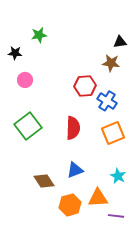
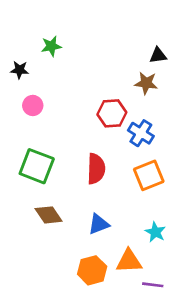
green square: (28, 126) -> (37, 166), turned -32
brown diamond: (44, 181) -> (49, 215), moved

